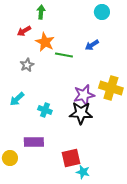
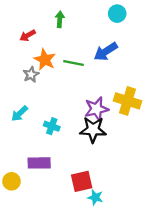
green arrow: (41, 12) -> (60, 19), moved
orange star: (45, 42) -> (45, 60), moved
blue arrow: (92, 45) -> (106, 52), size x1.5

